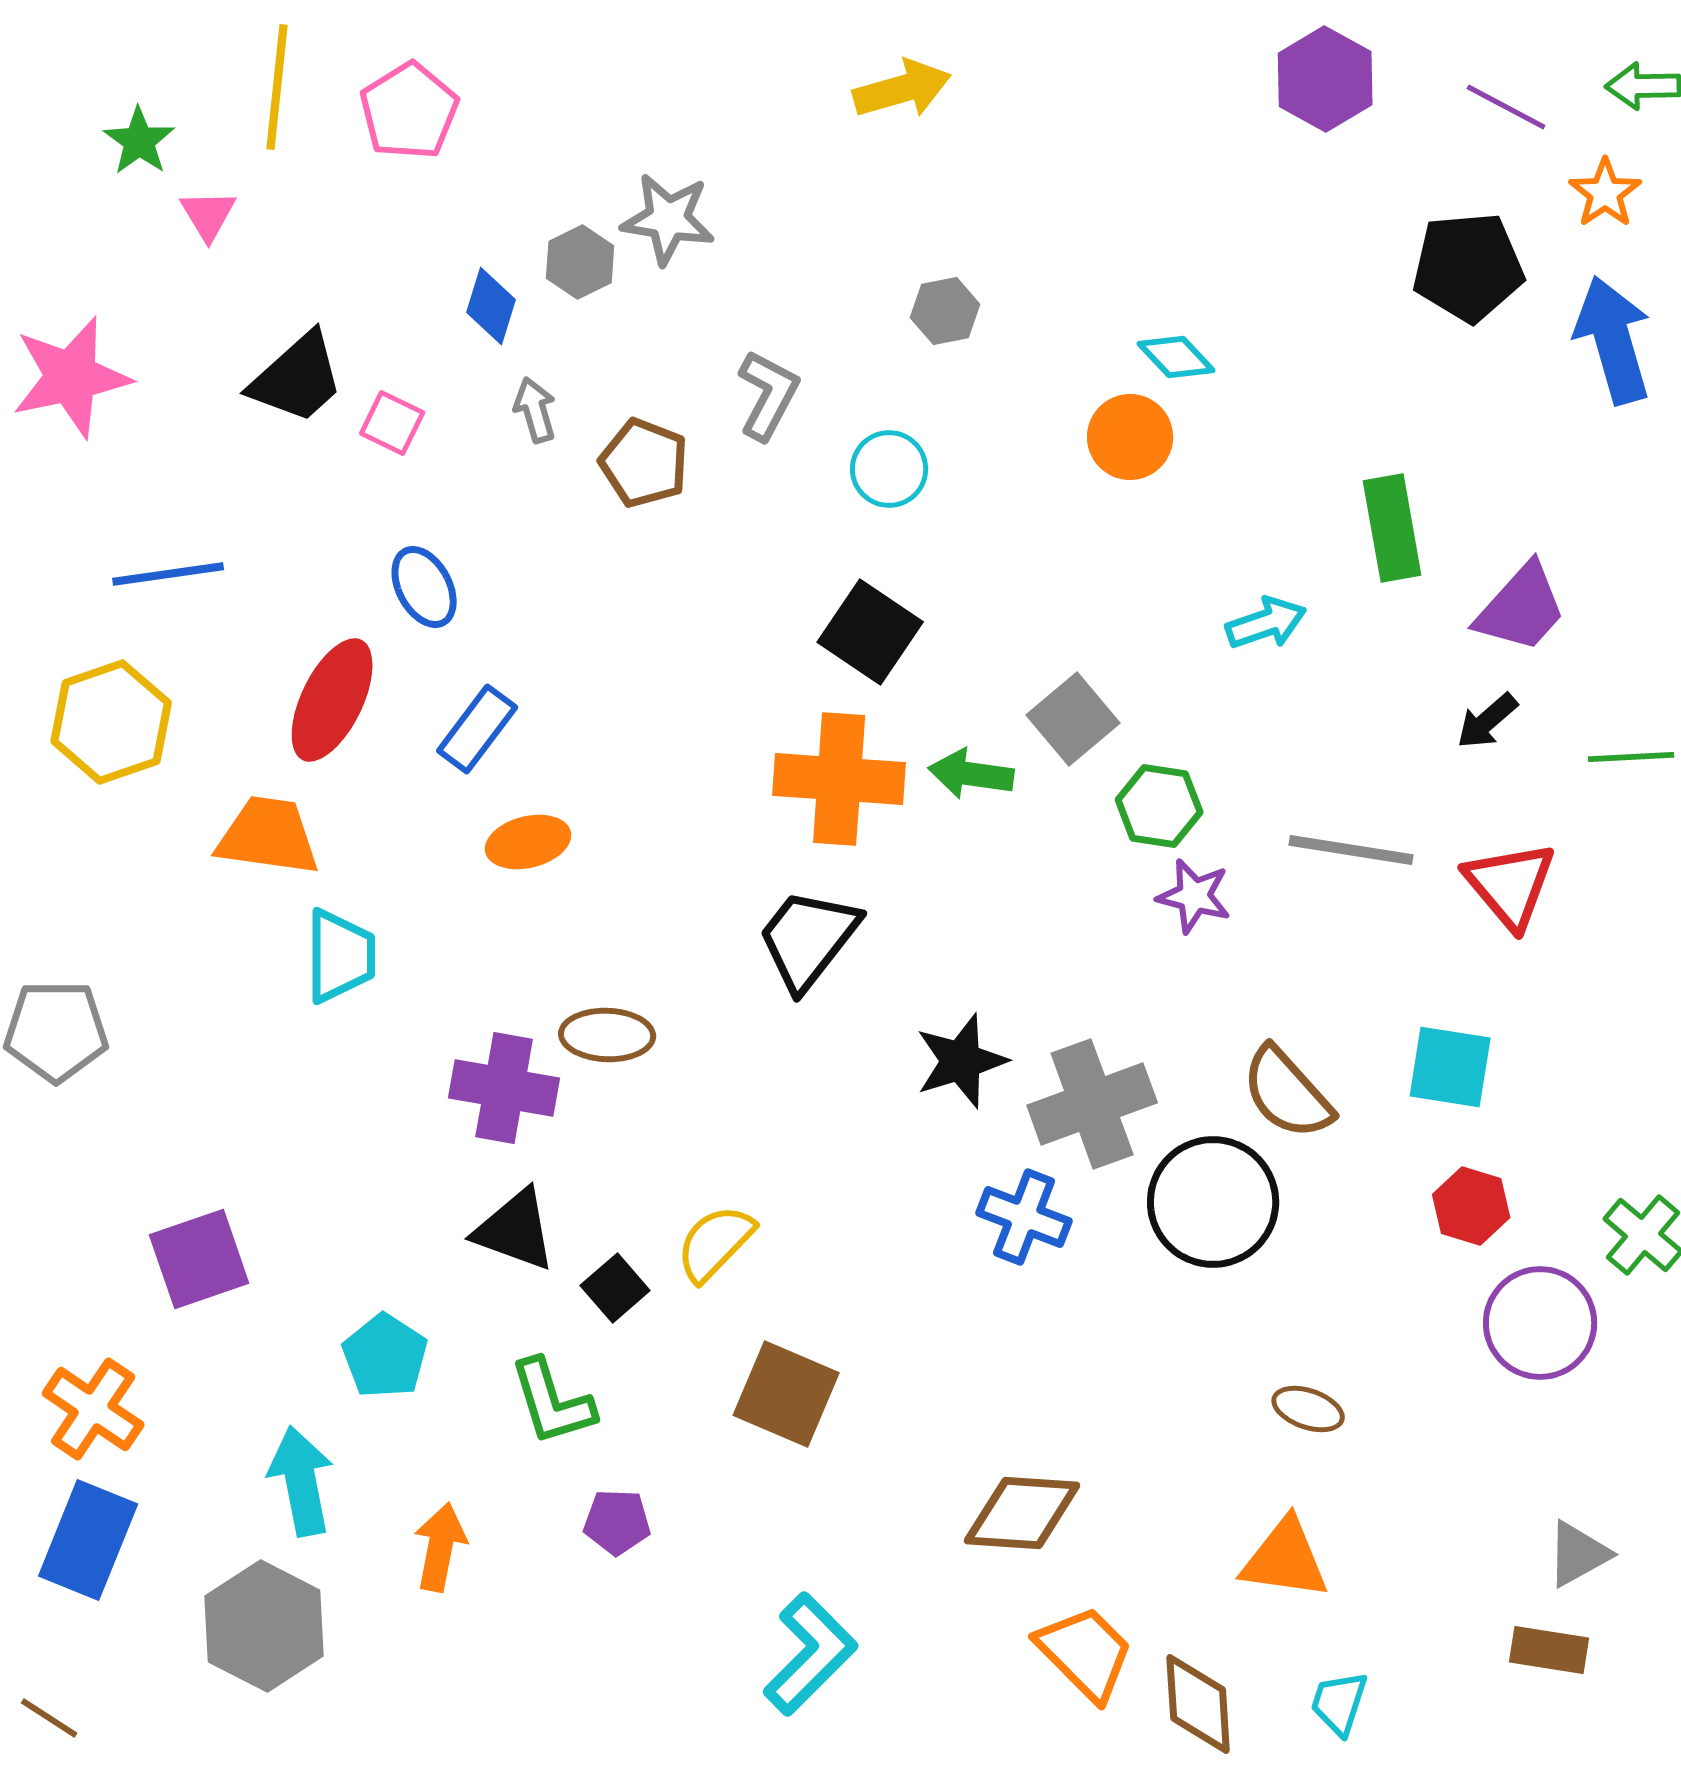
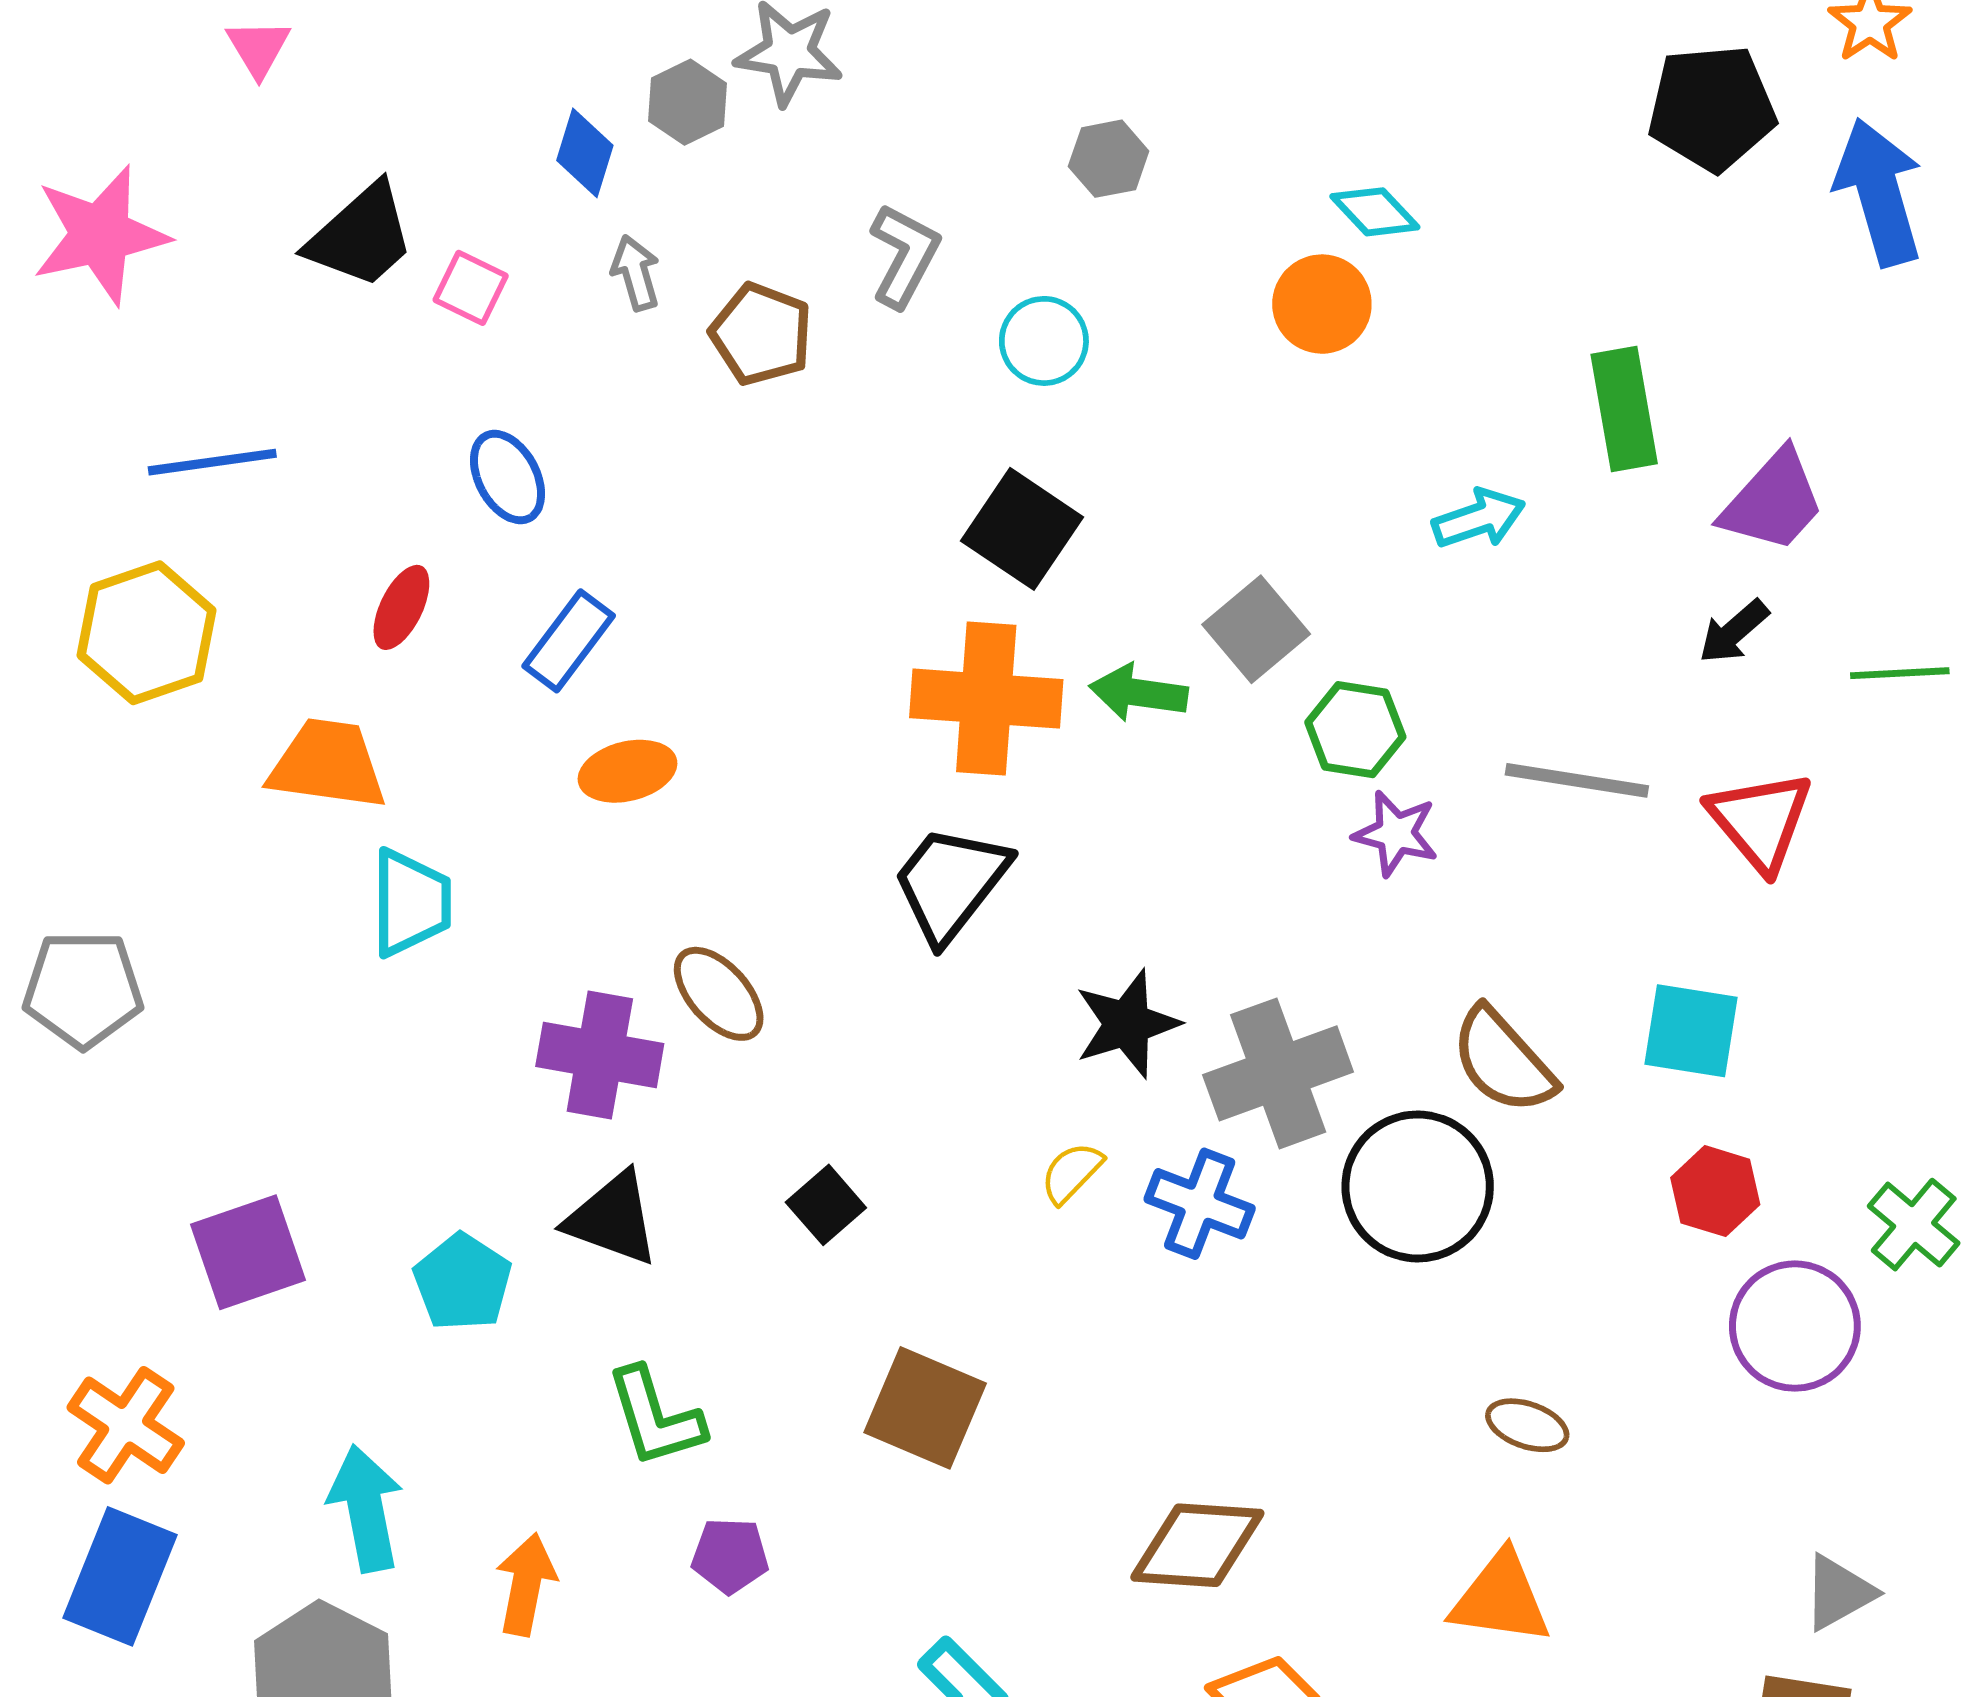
red ellipse: (332, 700) -> (401, 607), size x0.6
brown ellipse: (607, 1035) -> (719, 994), turned 46
yellow semicircle: (715, 1243) -> (1072, 1173), moved, size x0.7
black square: (615, 1288) -> (826, 1205), moved
cyan pentagon: (385, 1356) -> (463, 1282), moved

